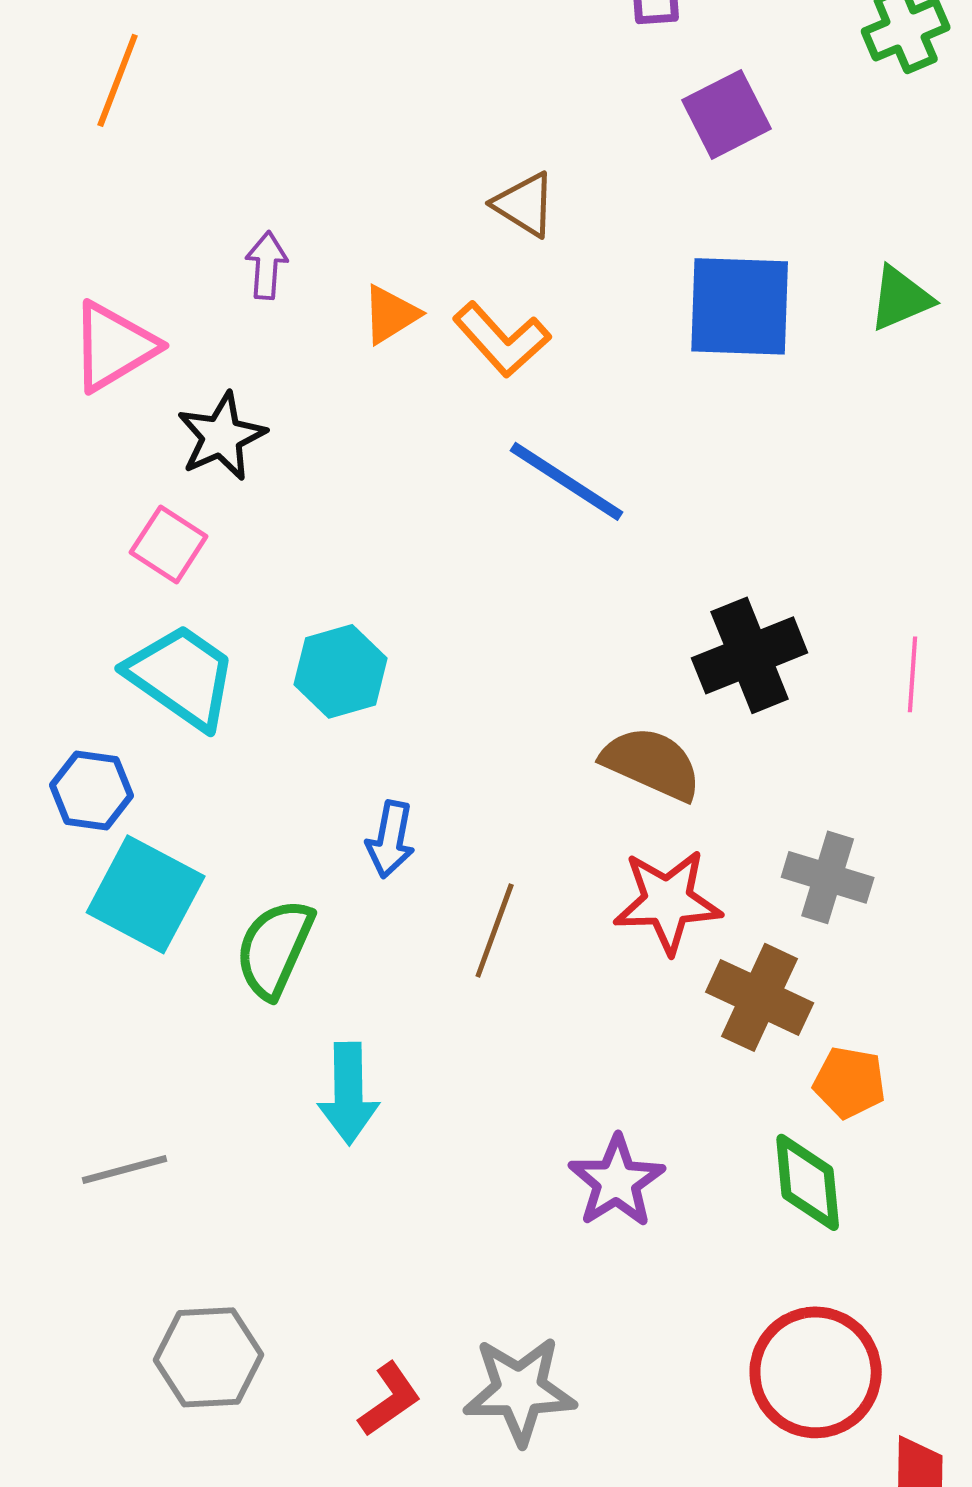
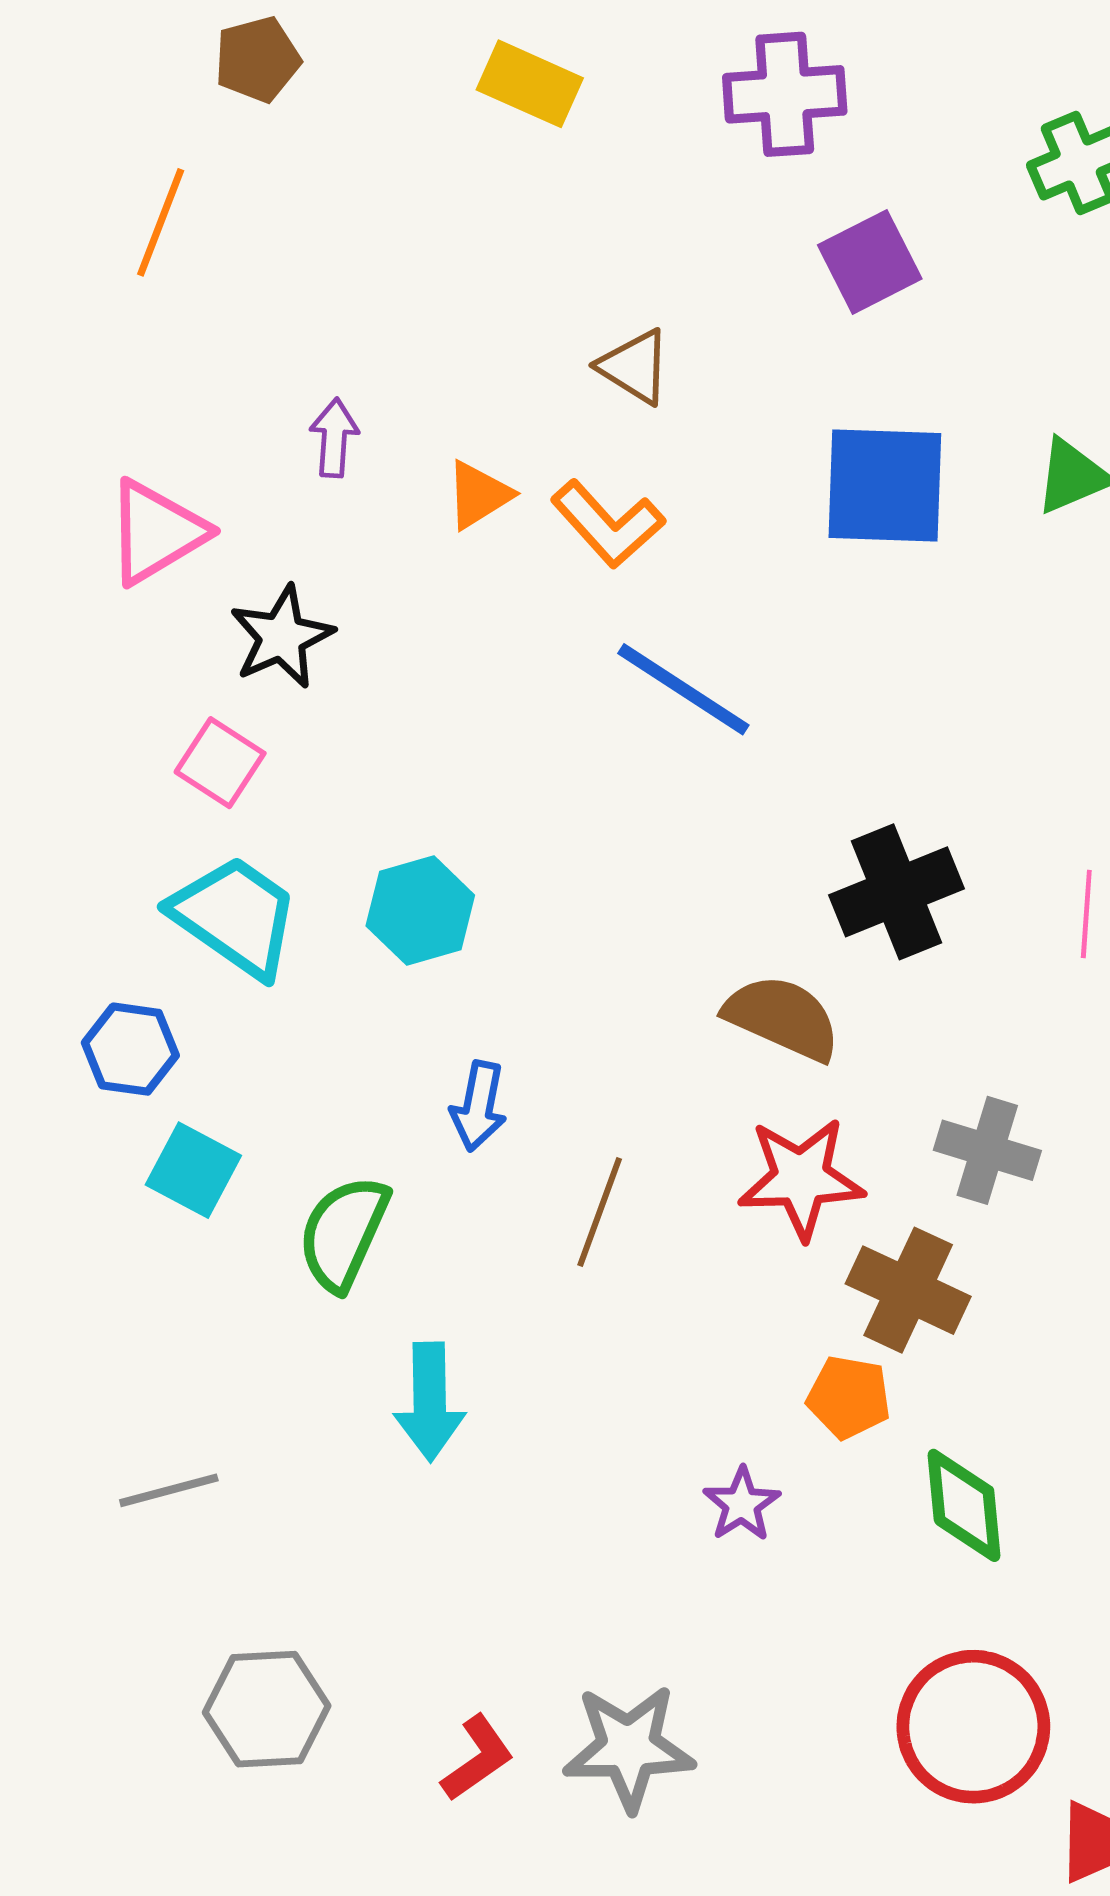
cyan square: (146, 894) -> (193, 1170), size x0.7
orange pentagon: (850, 1082) -> (849, 1397), moved
purple star: (617, 1181) -> (742, 1504), size x0.7

